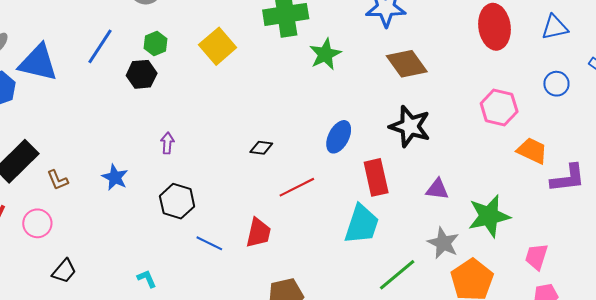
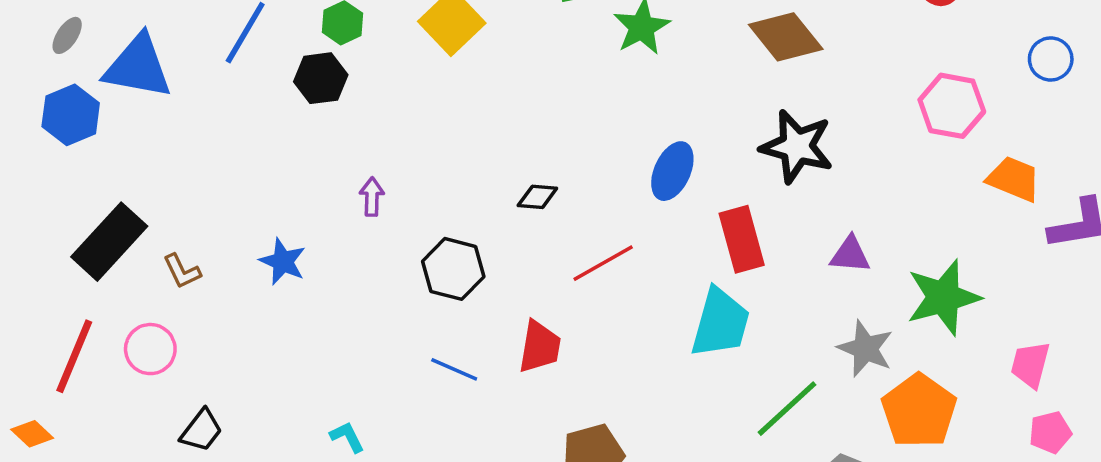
black hexagon: (177, 201) -> (453, 269), moved

